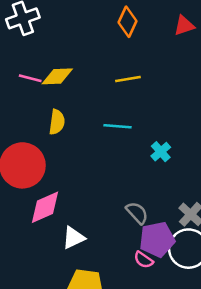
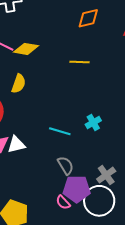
orange diamond: (128, 22) -> (88, 18), turned 40
cyan line: (117, 126) -> (60, 131), moved
white triangle: (73, 238) -> (16, 145), moved

